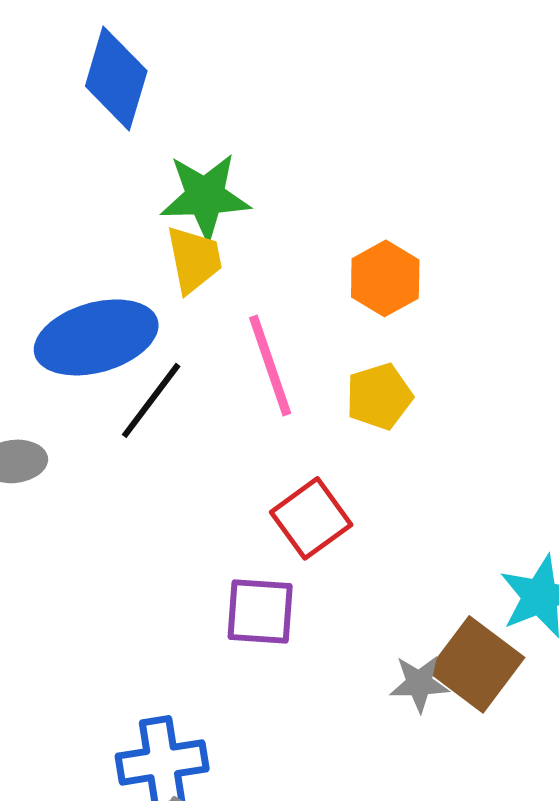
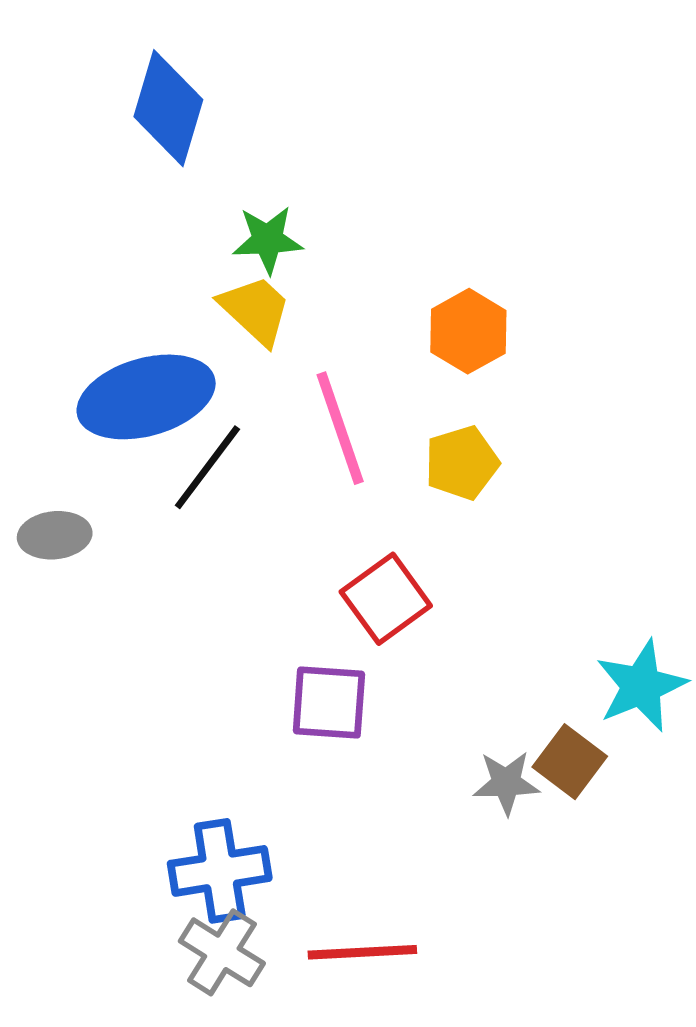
green star: (205, 196) -> (268, 240), size x0.7
yellow trapezoid: (194, 259) -> (255, 310), turned -36
brown square: (476, 664) -> (570, 762), size x0.7

